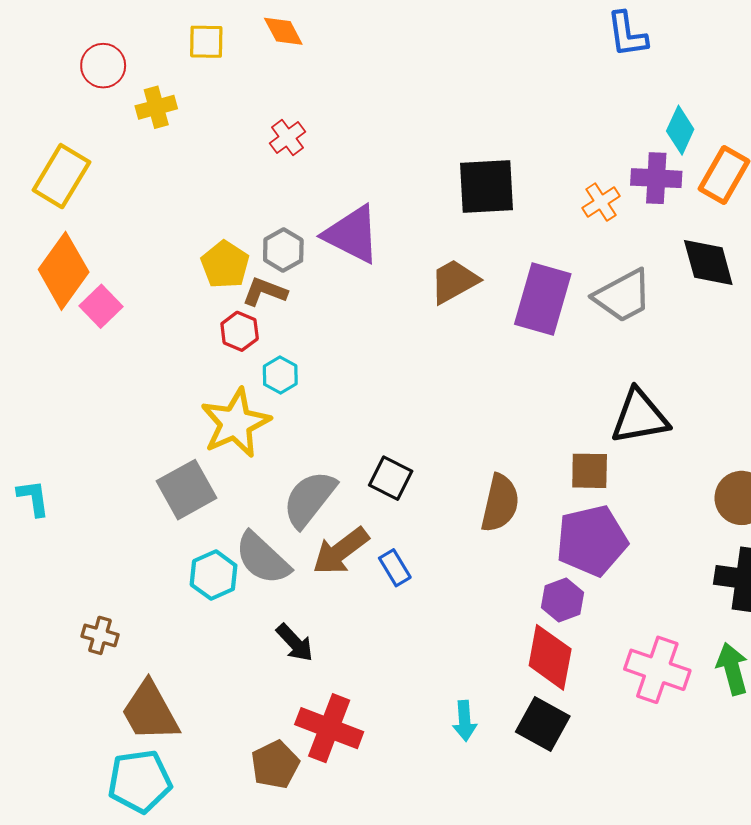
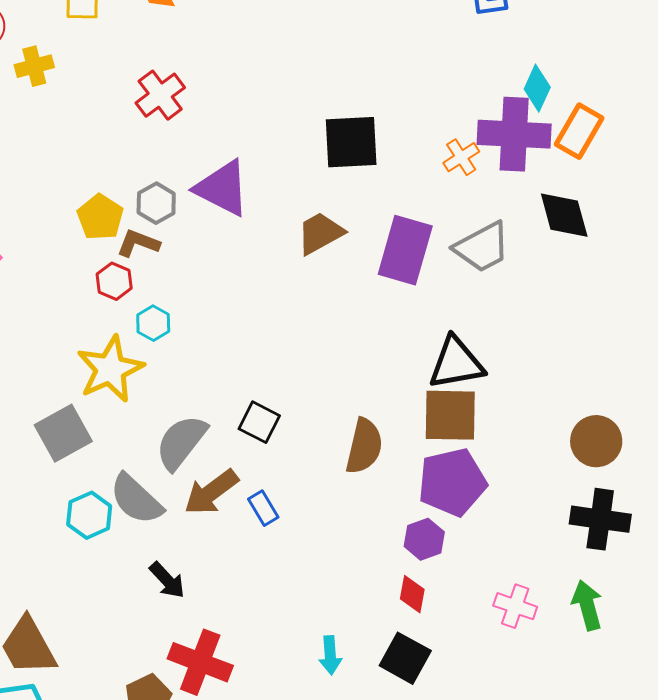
red cross: (288, 138) -> (160, 95), size x1.4
purple cross: (656, 178) -> (514, 134), size x1.5
black triangle: (640, 417) -> (456, 363), moved
brown square: (590, 471) -> (450, 415), size x1.5
red diamond: (550, 657) -> (412, 594), size x0.6
pink cross: (657, 670) -> (515, 606), size x0.7

